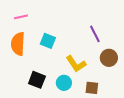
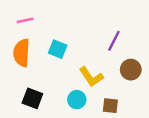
purple line: (95, 34) -> (114, 41), turned 54
black square: (37, 80) -> (32, 98), moved

